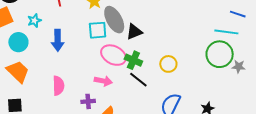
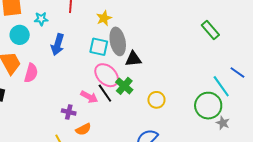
cyan line: (226, 32) -> (221, 86), turned 30
black line: (138, 80) -> (105, 93), moved
pink semicircle: (58, 86) -> (31, 73), moved

